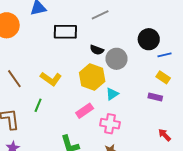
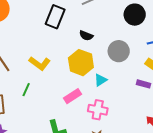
black rectangle: (65, 32) -> (55, 17), turned -70
black circle: (149, 39) -> (135, 15), moved
gray circle: (117, 59) -> (119, 51), moved

